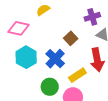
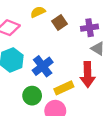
brown square: (71, 38) -> (60, 23), moved

